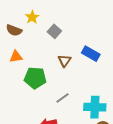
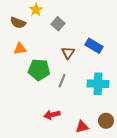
gray line: (62, 98) -> (62, 81), moved, turned -32
cyan cross: (95, 107) -> (98, 84), moved

